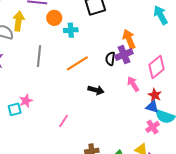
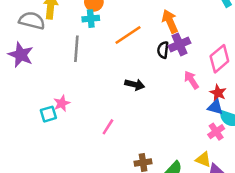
cyan cross: (71, 30) -> (91, 19), moved
orange arrow: (129, 39) -> (170, 21), moved
orange line: (77, 63) -> (128, 35), moved
black arrow: (96, 90) -> (135, 85), moved

